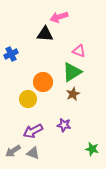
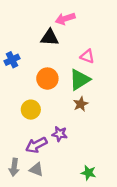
orange circle: (43, 82) -> (47, 79), moved
purple star: (64, 125) -> (60, 134), moved
green star: (92, 149) -> (88, 173), moved
gray arrow: (13, 151) -> (14, 167), turned -49

